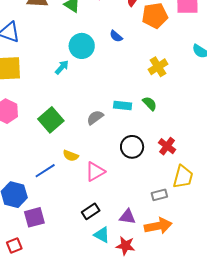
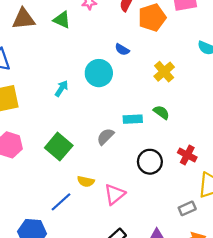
blue semicircle: (116, 36) -> (122, 50), moved
cyan circle: (82, 46) -> (99, 73), moved

